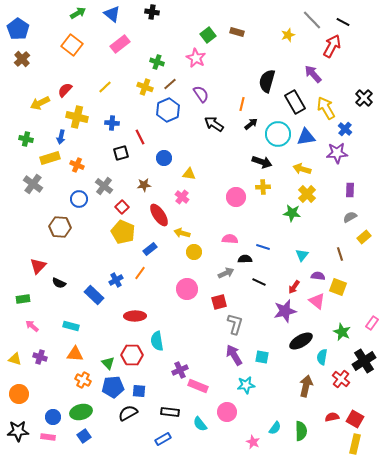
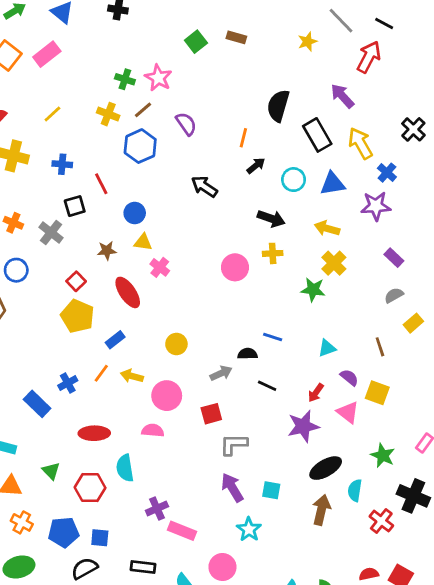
pink rectangle: (120, 44) -> (47, 54), moved
pink star: (196, 58) -> (158, 78), moved
black arrow: (214, 124) -> (204, 187), moved
cyan circle: (278, 134) -> (294, 180), size x0.7
yellow triangle: (189, 174) -> (143, 242), moved
gray cross: (104, 186) -> (51, 233), moved
purple rectangle: (350, 190) -> (394, 258), turned -48
yellow arrow: (182, 233) -> (132, 376), moved
pink semicircle: (230, 239) -> (153, 430), moved
cyan triangle: (302, 255) -> (327, 348), turned 32
purple semicircle: (318, 276) -> (349, 377), turned 32
gray L-shape: (235, 324) -> (234, 444), turned -105
black cross: (364, 361) -> (413, 496), turned -35
green triangle: (108, 363) -> (51, 471), moved
cyan star: (246, 385) -> (249, 529), turned -30
brown arrow: (306, 386) -> (321, 510), moved

